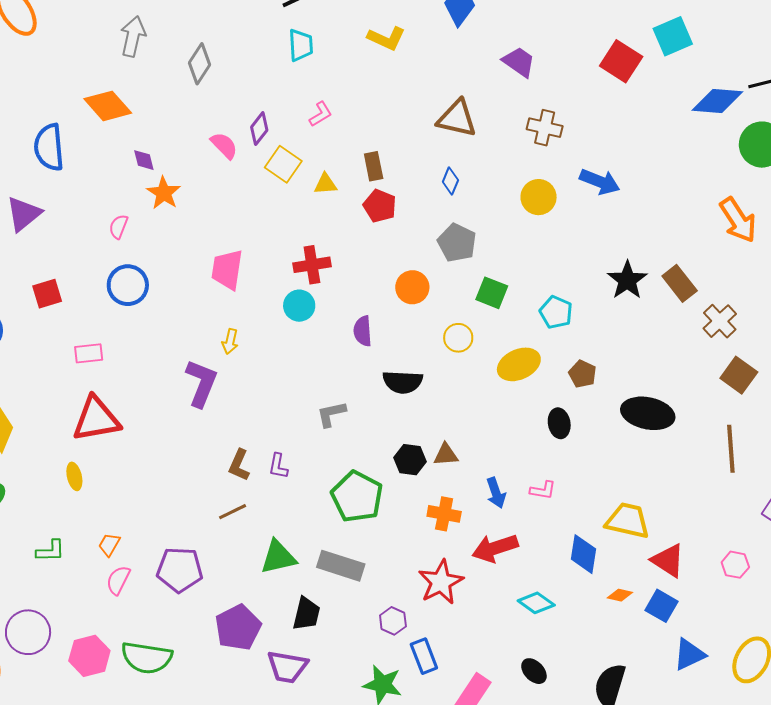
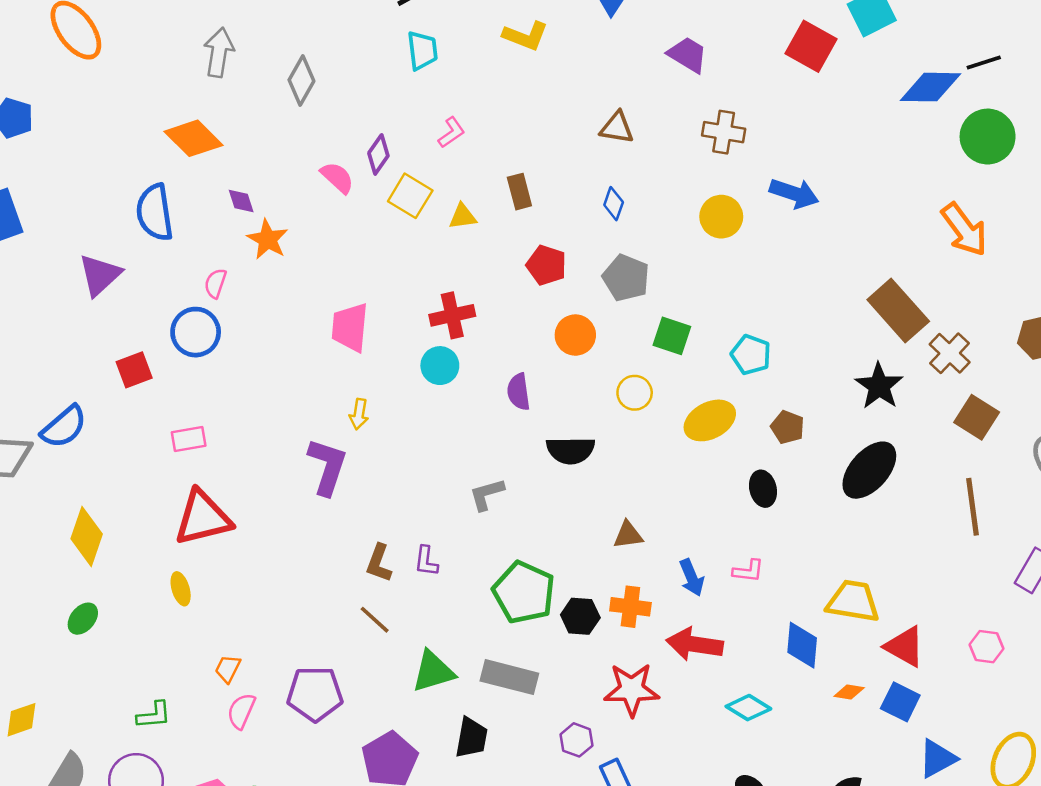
brown triangle: (457, 118) -> (617, 128), size x0.7
blue semicircle: (49, 147) -> (155, 212), moved
red pentagon: (380, 206) -> (546, 265), moved
black star: (627, 280) -> (879, 386), moved
brown rectangle: (680, 283) -> (898, 311), size x1.4
blue circle: (128, 285) -> (196, 332), moved
black ellipse: (648, 413) -> (869, 470), turned -57
black hexagon: (410, 460) -> (580, 616), moved
brown line: (233, 512) -> (375, 620), turned 72
red arrow: (495, 548) -> (695, 644), turned 30
green L-shape: (51, 551) -> (154, 715), moved
red star: (441, 582) -> (632, 690), turned 30

